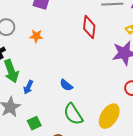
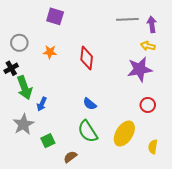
red diamond: (89, 27) -> (87, 58), moved
blue semicircle: (66, 85) -> (90, 104), moved

